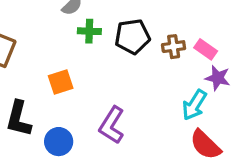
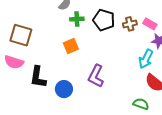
black pentagon: (132, 37) -> (104, 20), turned 30
orange square: (61, 82) -> (71, 46), moved

